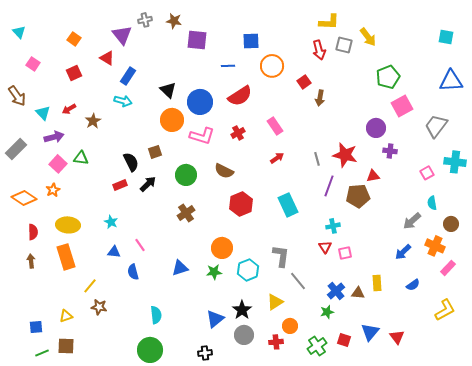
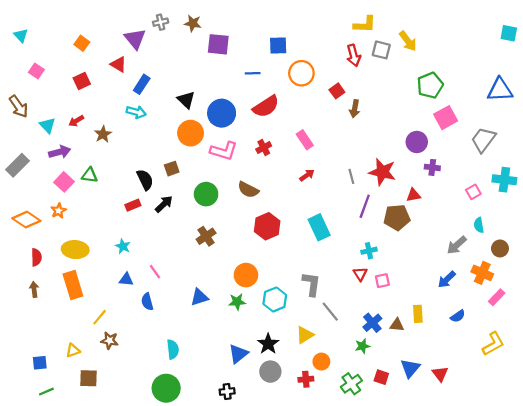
cyan square: (446, 37) -> (509, 33), moved
brown square: (66, 346) -> (88, 378), moved

